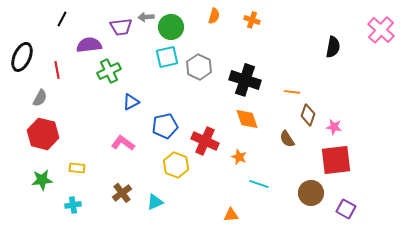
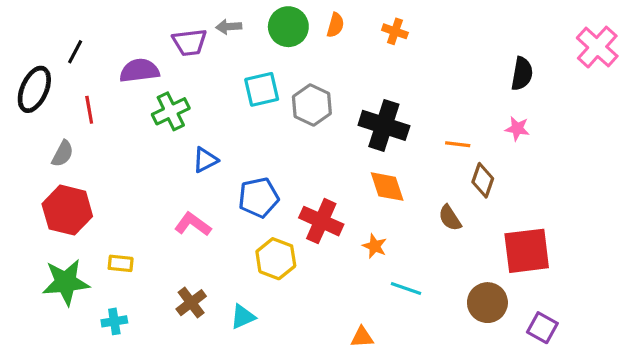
black line: (62, 19) -> (75, 52), moved
green circle: (171, 27) -> (288, 27), moved
pink star: (334, 127) -> (517, 129), moved
green star: (42, 180) -> (66, 282), size x1.4

